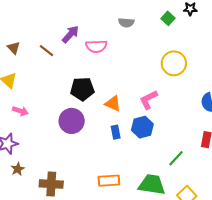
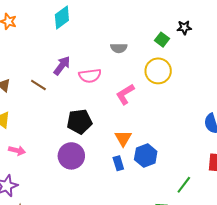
yellow circle: (174, 63) -> (158, 71), moved
pink L-shape: (149, 100) -> (125, 94), moved
orange triangle: (113, 104) -> (123, 138), moved, turned 42

